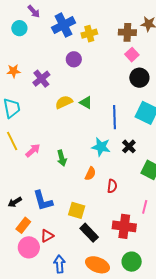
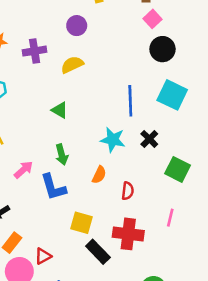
purple cross: (41, 79) -> (35, 51), turned 30
yellow semicircle: (64, 102) -> (72, 65), moved
green triangle: (86, 103) -> (60, 110), moved
pink arrow: (33, 150) -> (24, 170), moved
blue L-shape: (43, 201) -> (53, 187), moved
red cross: (124, 226) -> (128, 234), moved

